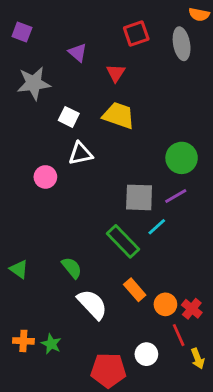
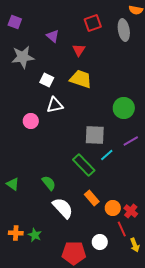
purple line: (176, 196) -> (131, 141), moved

